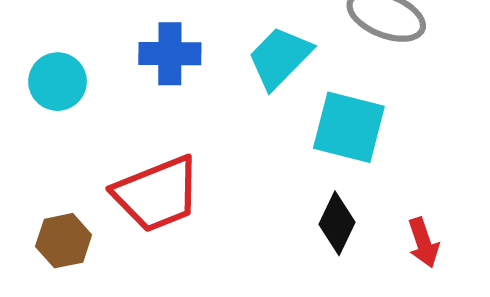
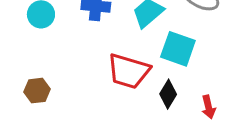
red trapezoid: (157, 194) -> (129, 71), moved, turned 33

